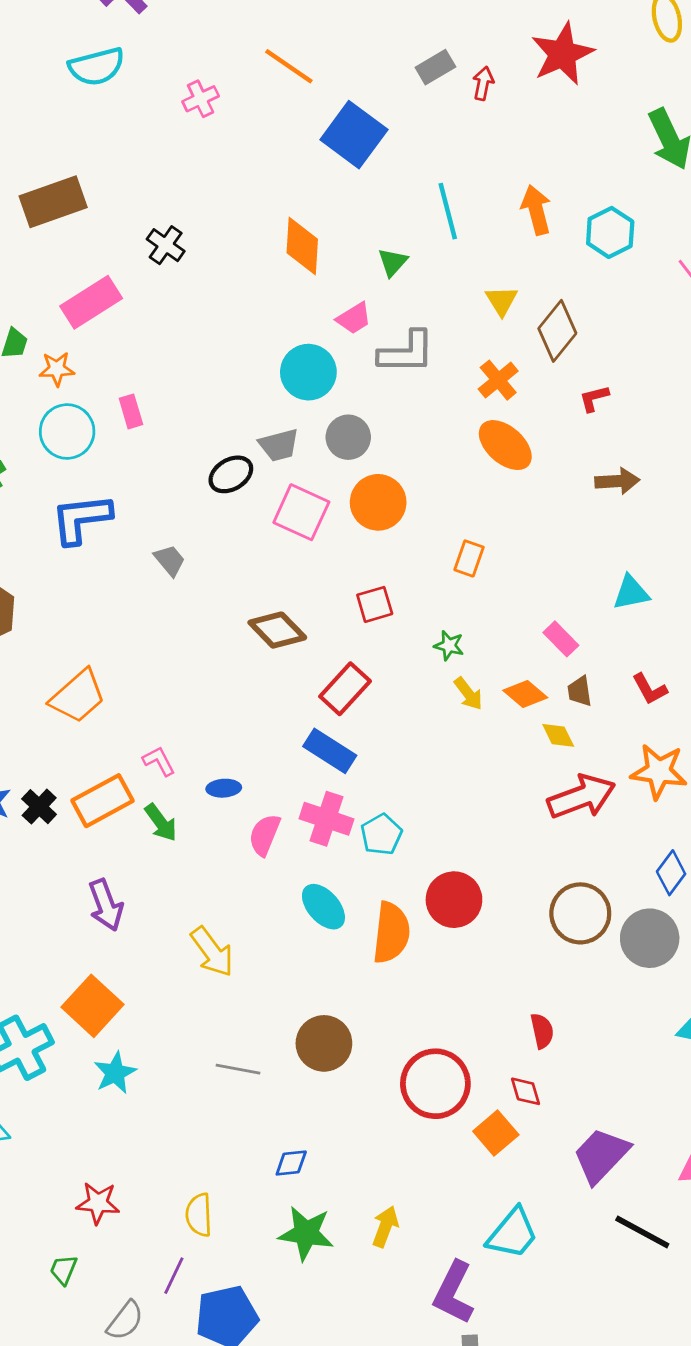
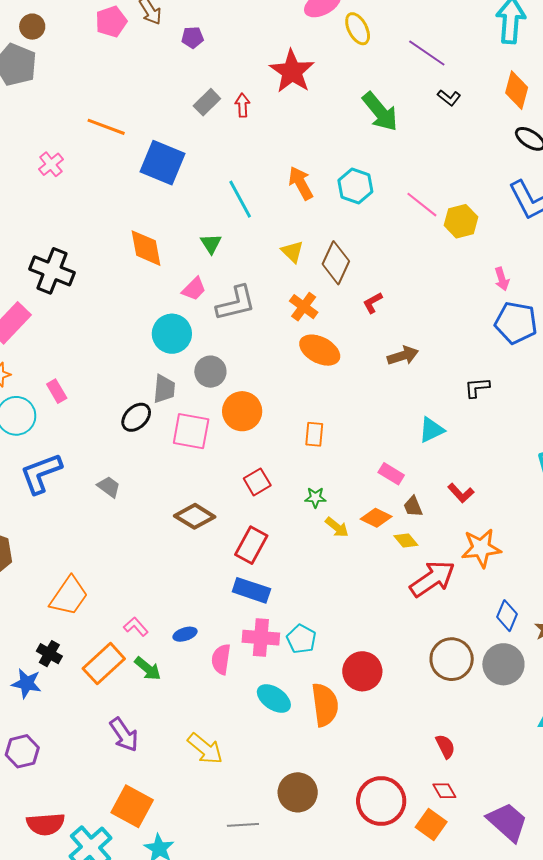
black cross: (166, 245) -> (52, 271), size x1.6
gray trapezoid: (279, 445) -> (164, 389), turned -56
black cross: (39, 807) -> (49, 654), moved
purple trapezoid: (601, 1155) -> (507, 822), turned 102

